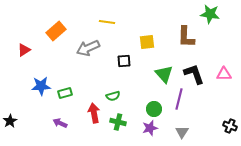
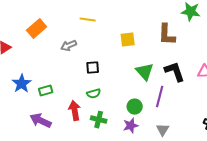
gray arrow: (88, 48) -> (69, 46), size x0.7
black square: (124, 61) -> (93, 68), moved
blue star: (41, 86) -> (22, 84), turned -30
purple arrow: (60, 123) -> (41, 121), size x1.5

